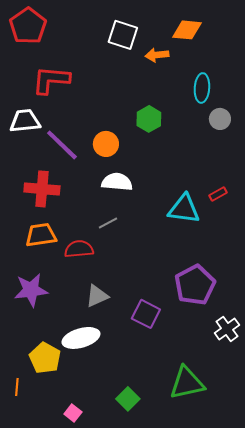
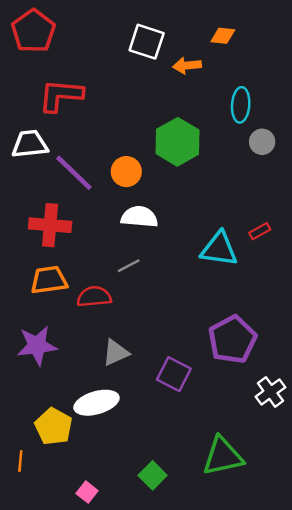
orange diamond: (187, 30) -> (223, 36), size x0.7
green hexagon: (149, 119) -> (178, 142), size x1.5

